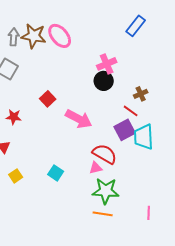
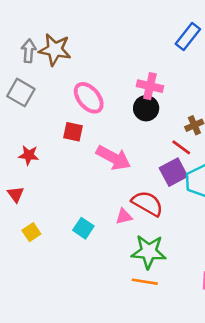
pink ellipse: (60, 36) -> (89, 98), moved
pink cross: (107, 64) -> (150, 86), turned 36
red square: (48, 99) -> (73, 132), turned -35
pink triangle: (96, 168) -> (124, 216), moved

